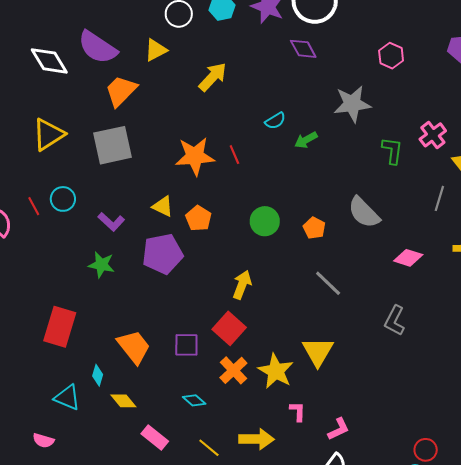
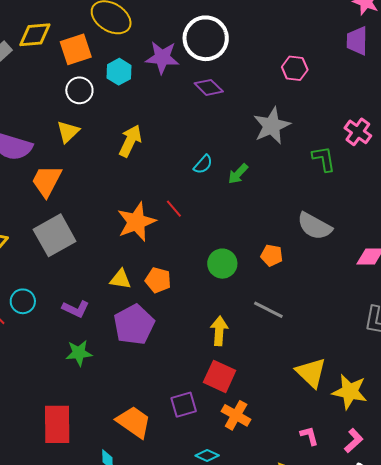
gray line: (328, 283) -> (268, 310), moved
yellow star: (276, 371) -> (350, 392), moved

